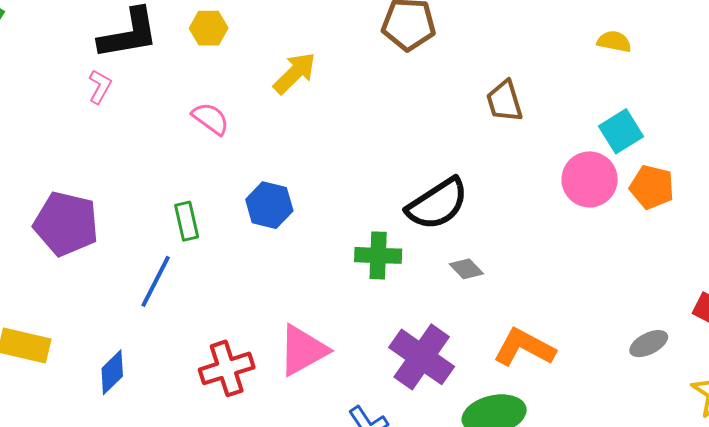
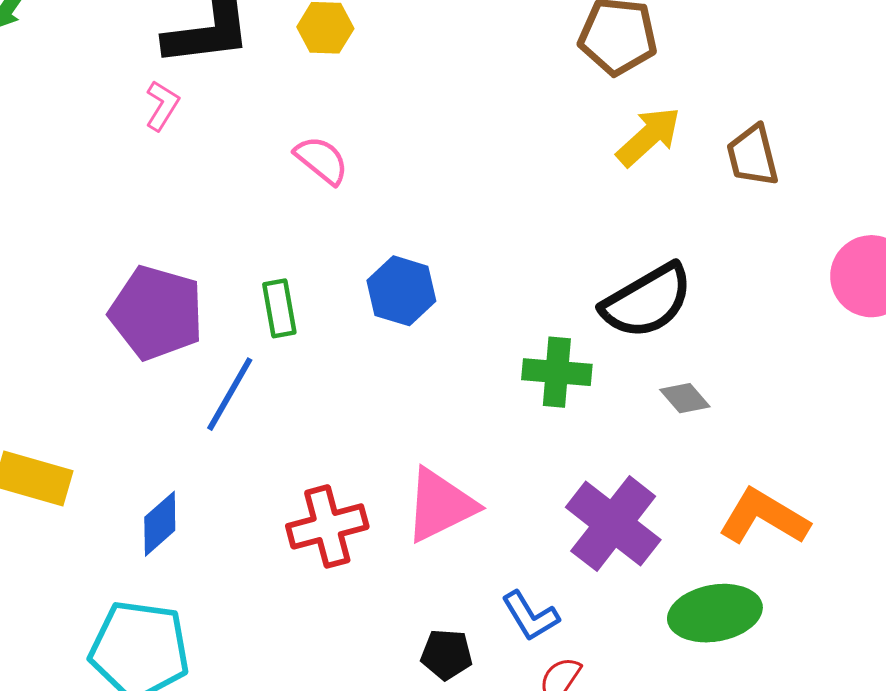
yellow arrow: (295, 73) -> (649, 137), moved
purple pentagon: (66, 224) -> (156, 313), moved

